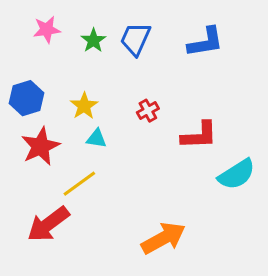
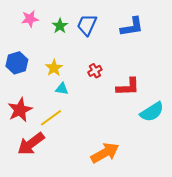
red star: (40, 146) -> (20, 110), moved

